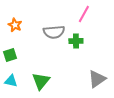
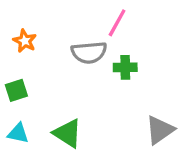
pink line: (84, 14) -> (117, 23), moved
green triangle: (41, 81) -> (68, 133), turned -36

